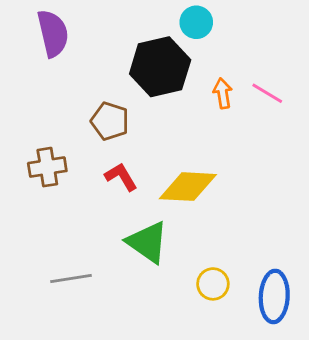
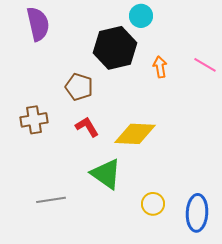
pink line: (267, 93) -> (205, 65), moved

